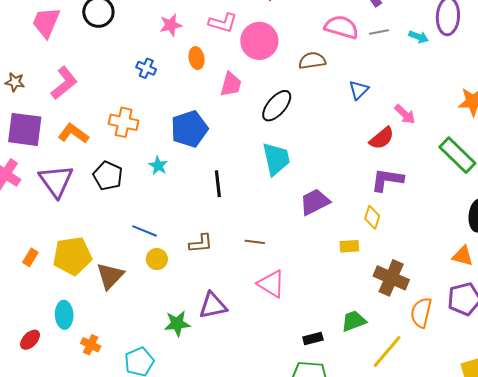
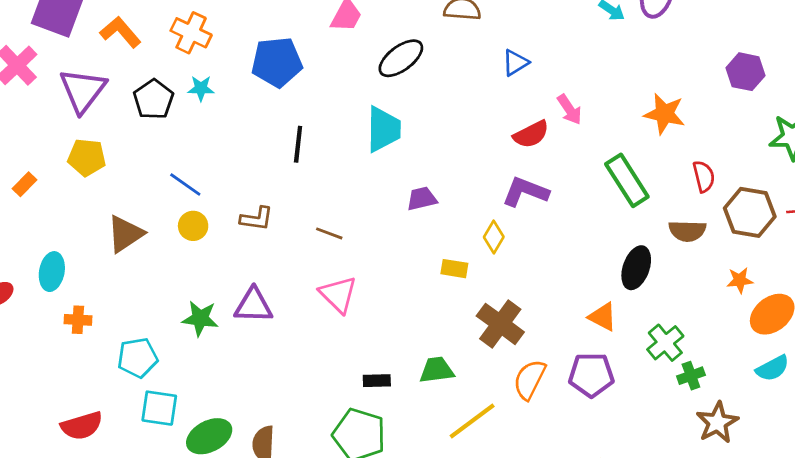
cyan star: (158, 166) -> (201, 88), moved, turned 30
purple trapezoid: (315, 202) -> (422, 199), size x0.7
yellow pentagon: (72, 256) -> (87, 157), moved, size x0.7
orange cross: (91, 345) -> (78, 320), turned -36

